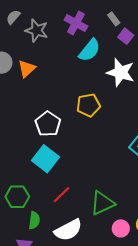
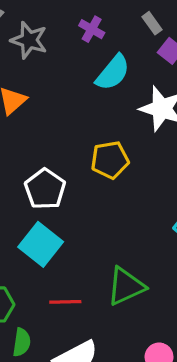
purple cross: (76, 23) -> (92, 29), size x0.7
red line: (62, 195) -> (65, 302), turned 42
green triangle: (102, 203) -> (126, 286), moved

